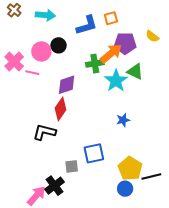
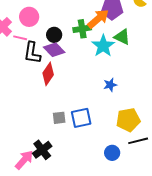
black circle: (59, 45) -> (54, 35), moved
purple diamond: (67, 85) -> (54, 50), turned 65
black L-shape: (44, 132) -> (32, 53), moved, turned -95
gray square: (72, 166) -> (59, 118), moved
yellow pentagon: (130, 168) -> (128, 120), moved, turned 30

